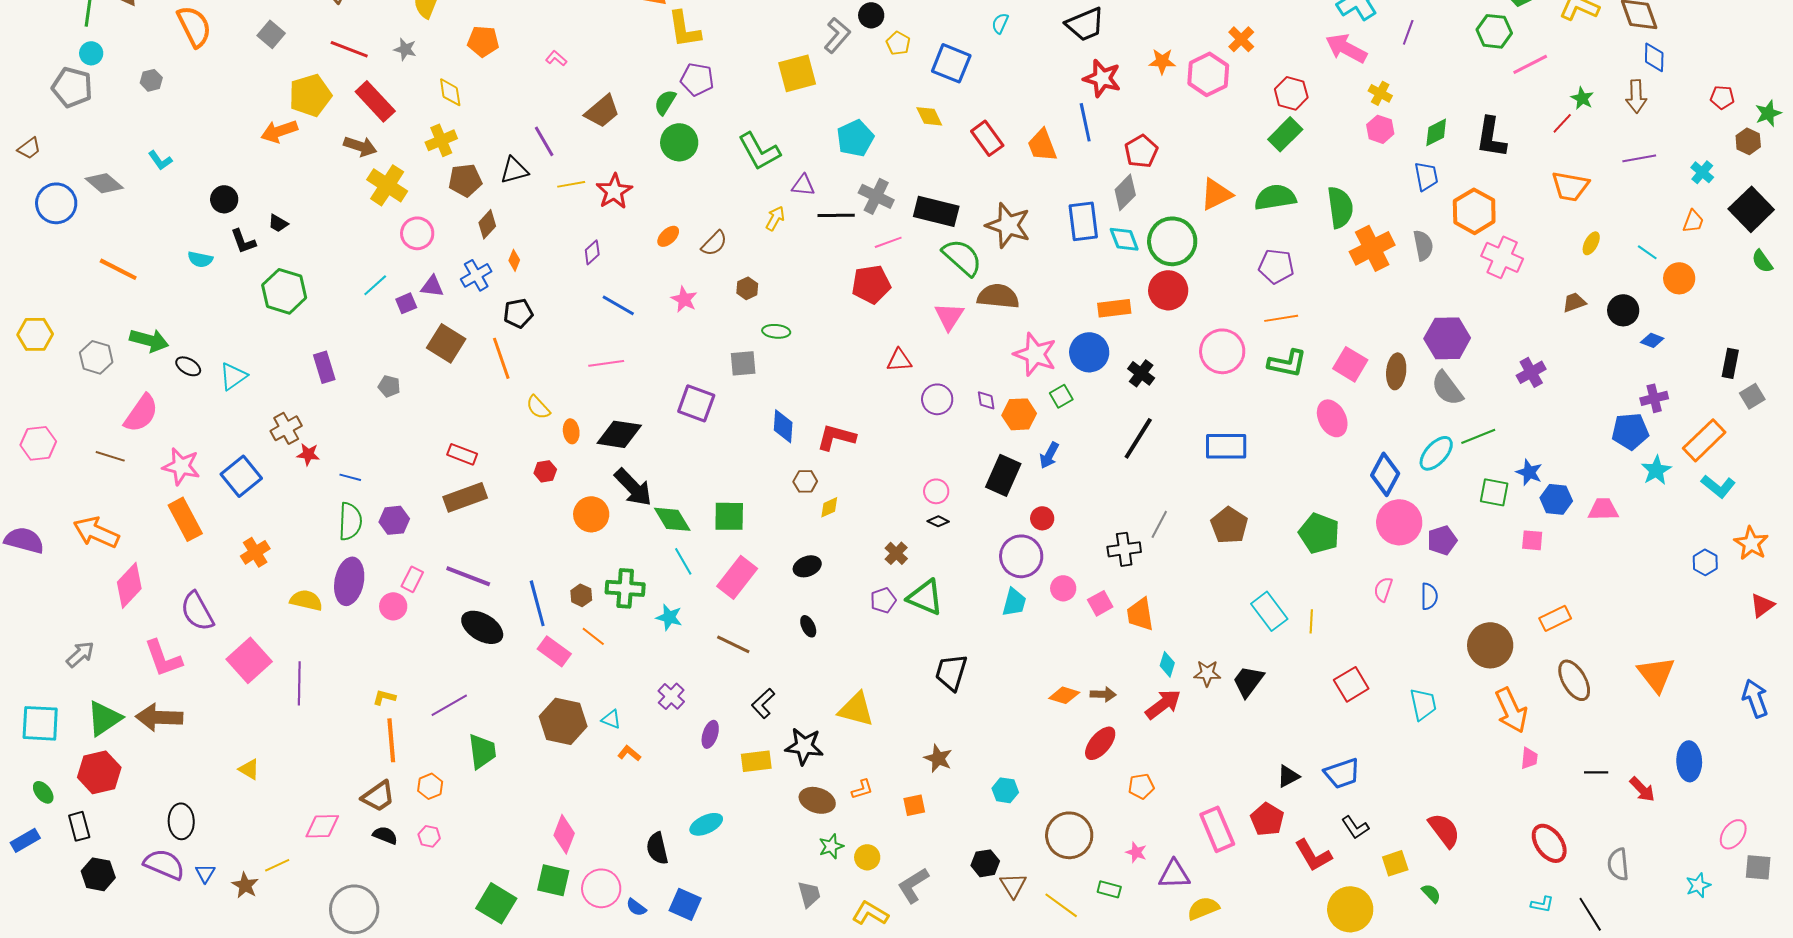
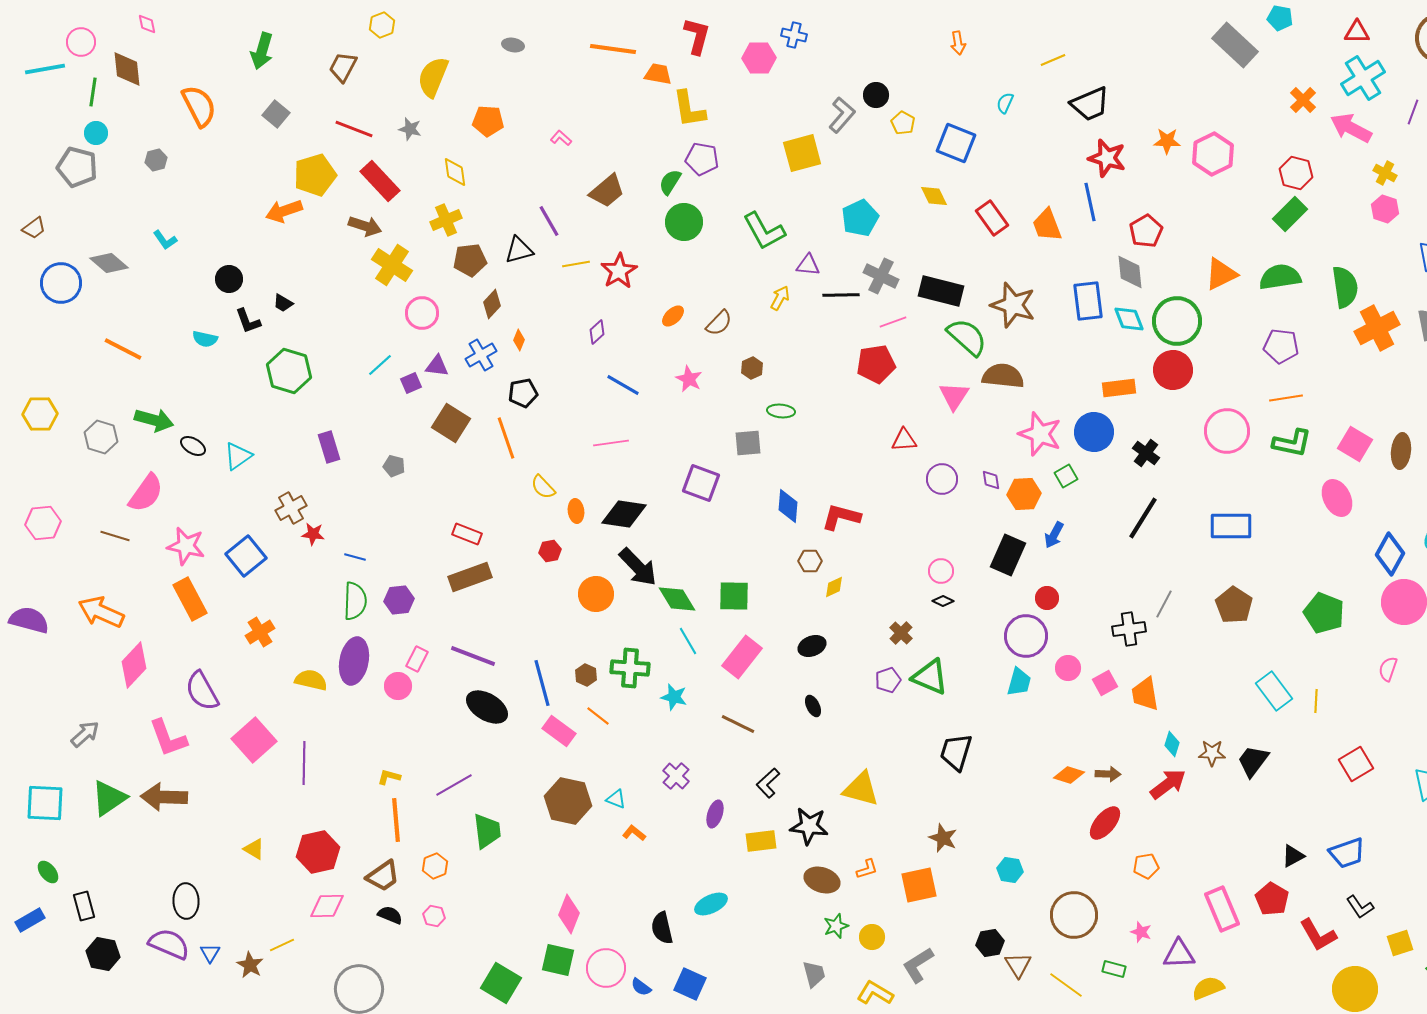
orange cross: (1241, 39) -> (1303, 100), moved
gray diamond: (1125, 192) -> (1130, 272), turned -51
red hexagon: (99, 772) -> (318, 852), moved
orange square: (914, 805) -> (919, 885), size x1.6

